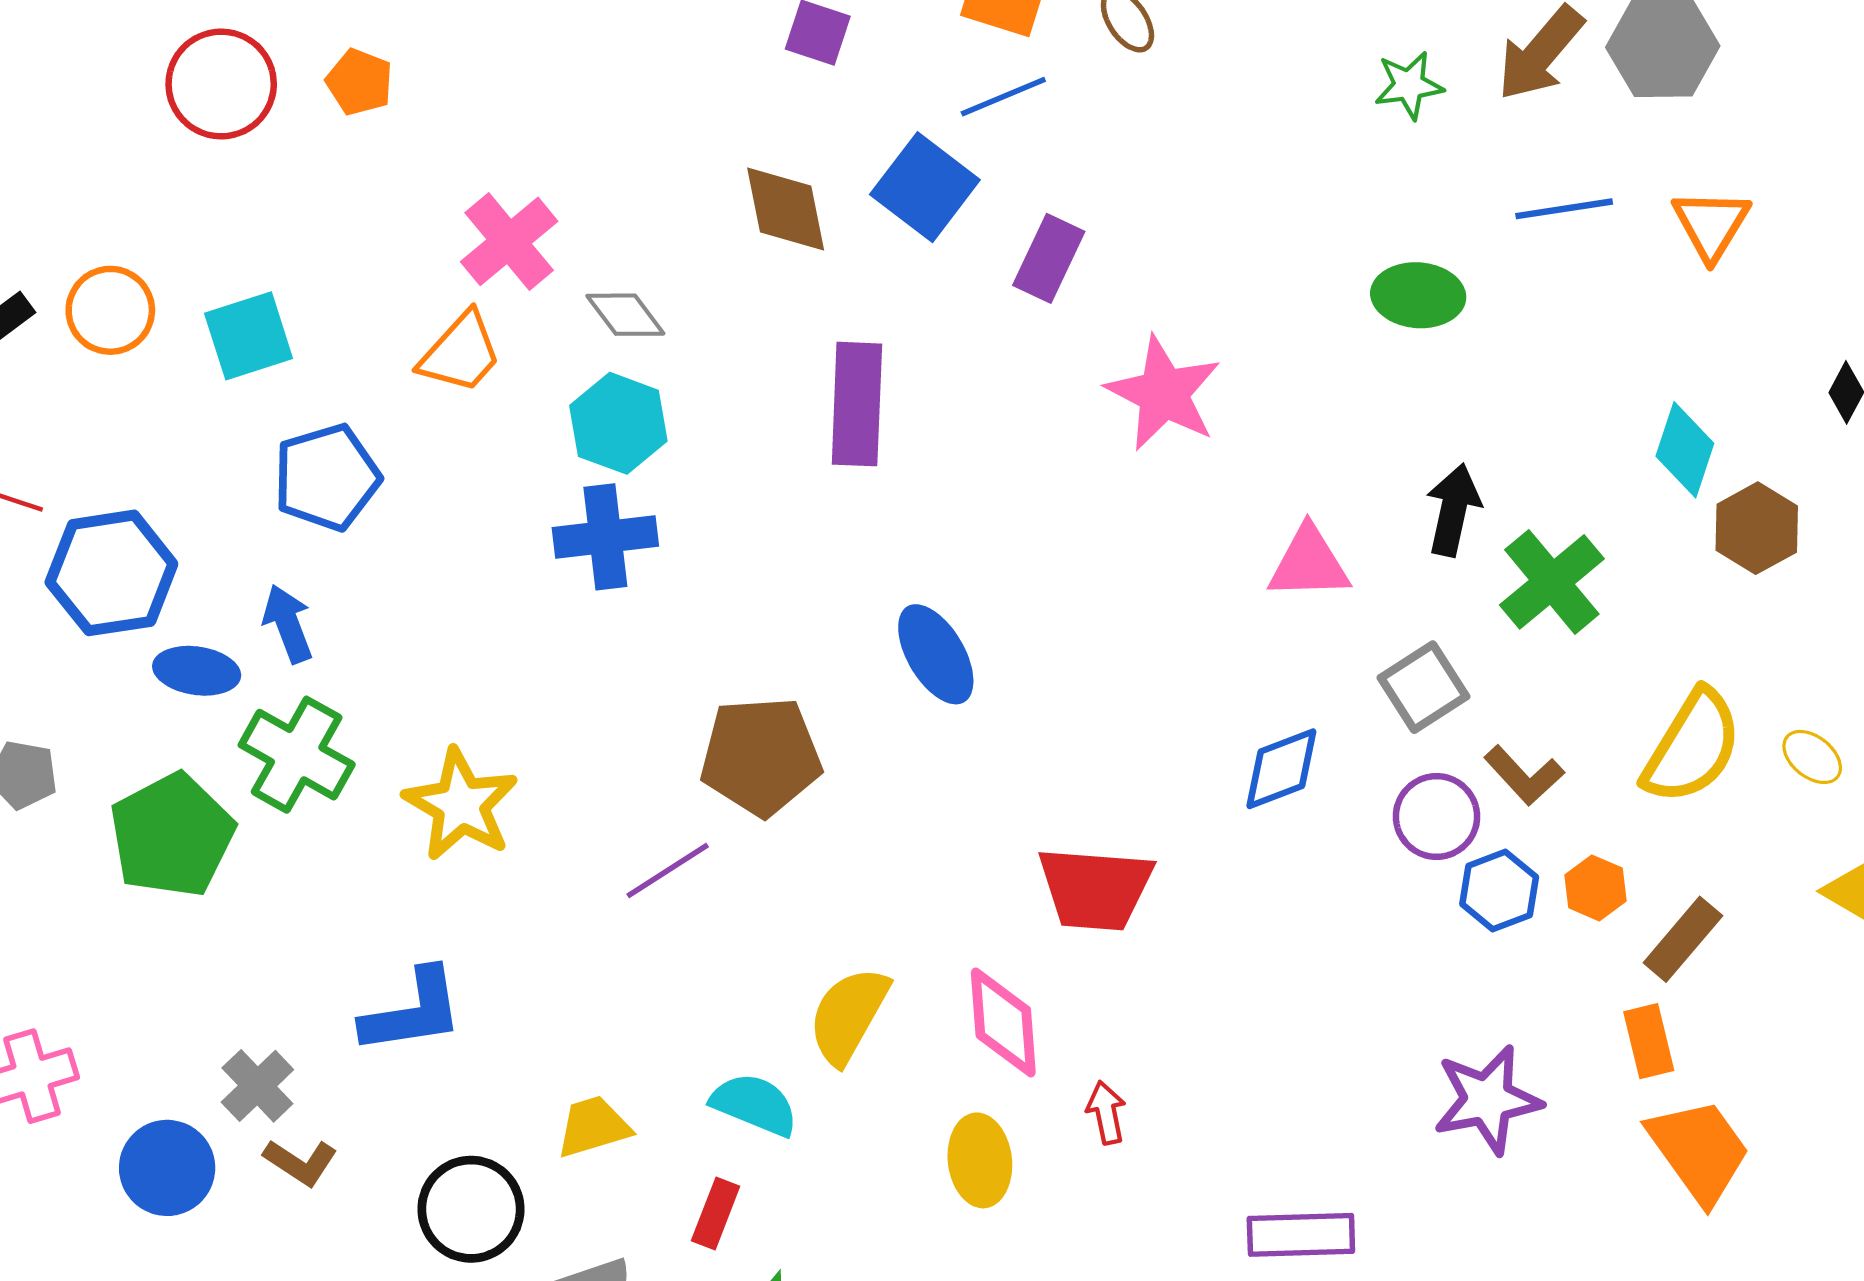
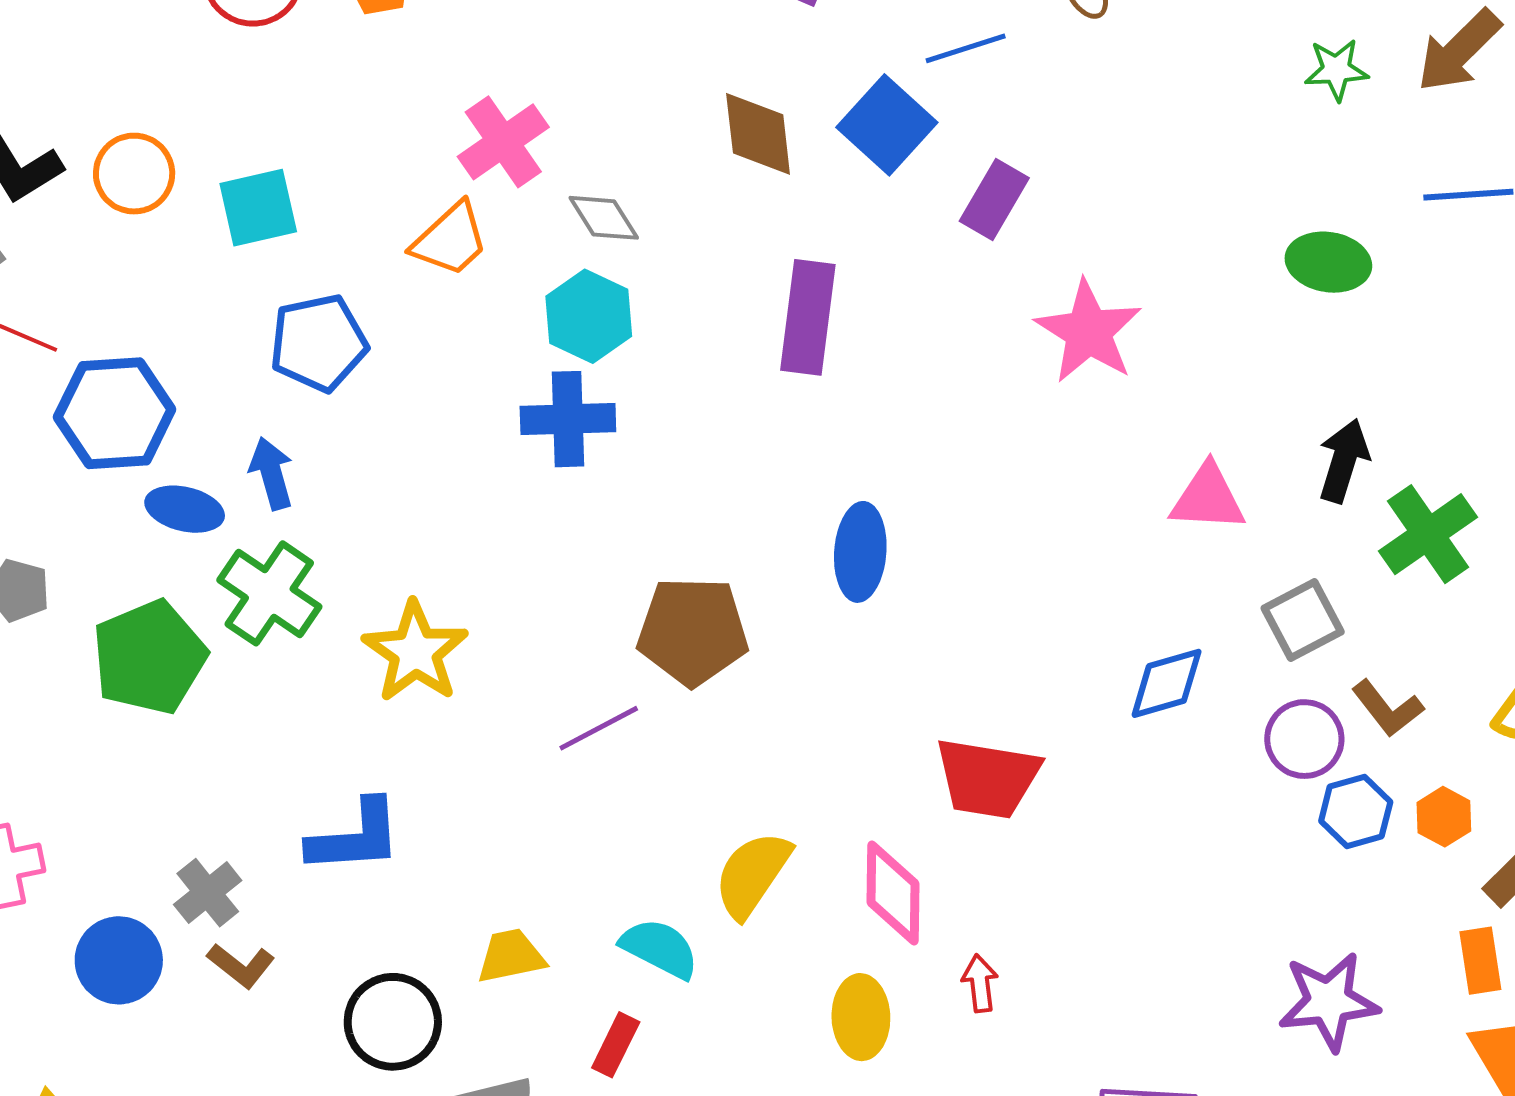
blue ellipse: (936, 654) -> (860, 552), turned 30

